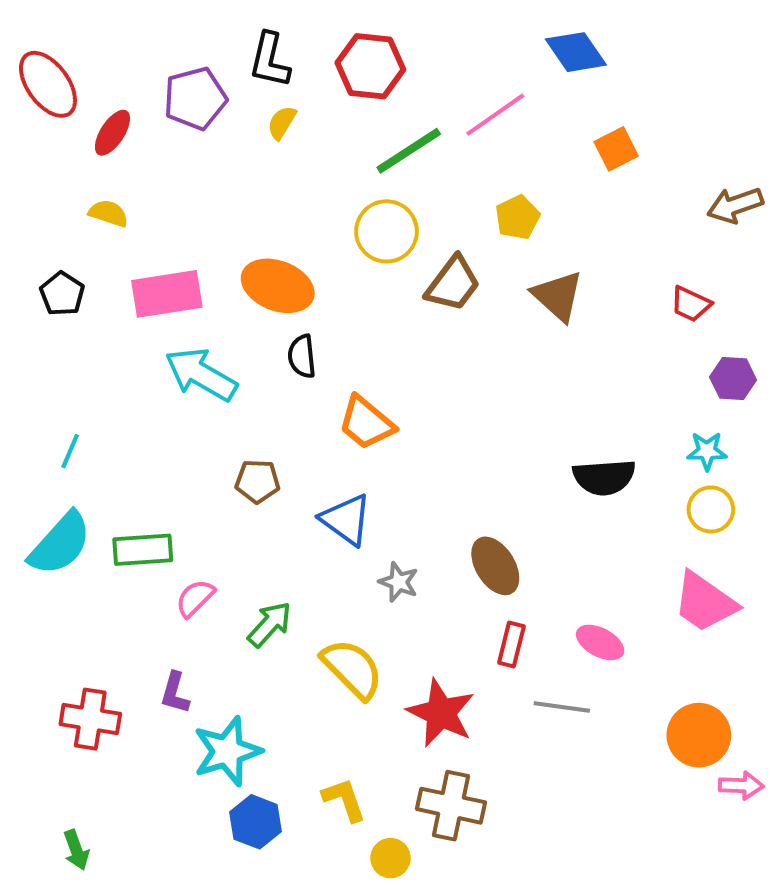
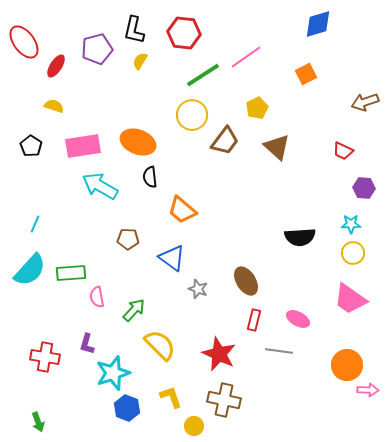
blue diamond: (576, 52) -> (318, 24), moved, turned -72
pink semicircle: (195, 598) -> (97, 297), turned -55
yellow semicircle: (352, 669) -> (160, 345), moved

